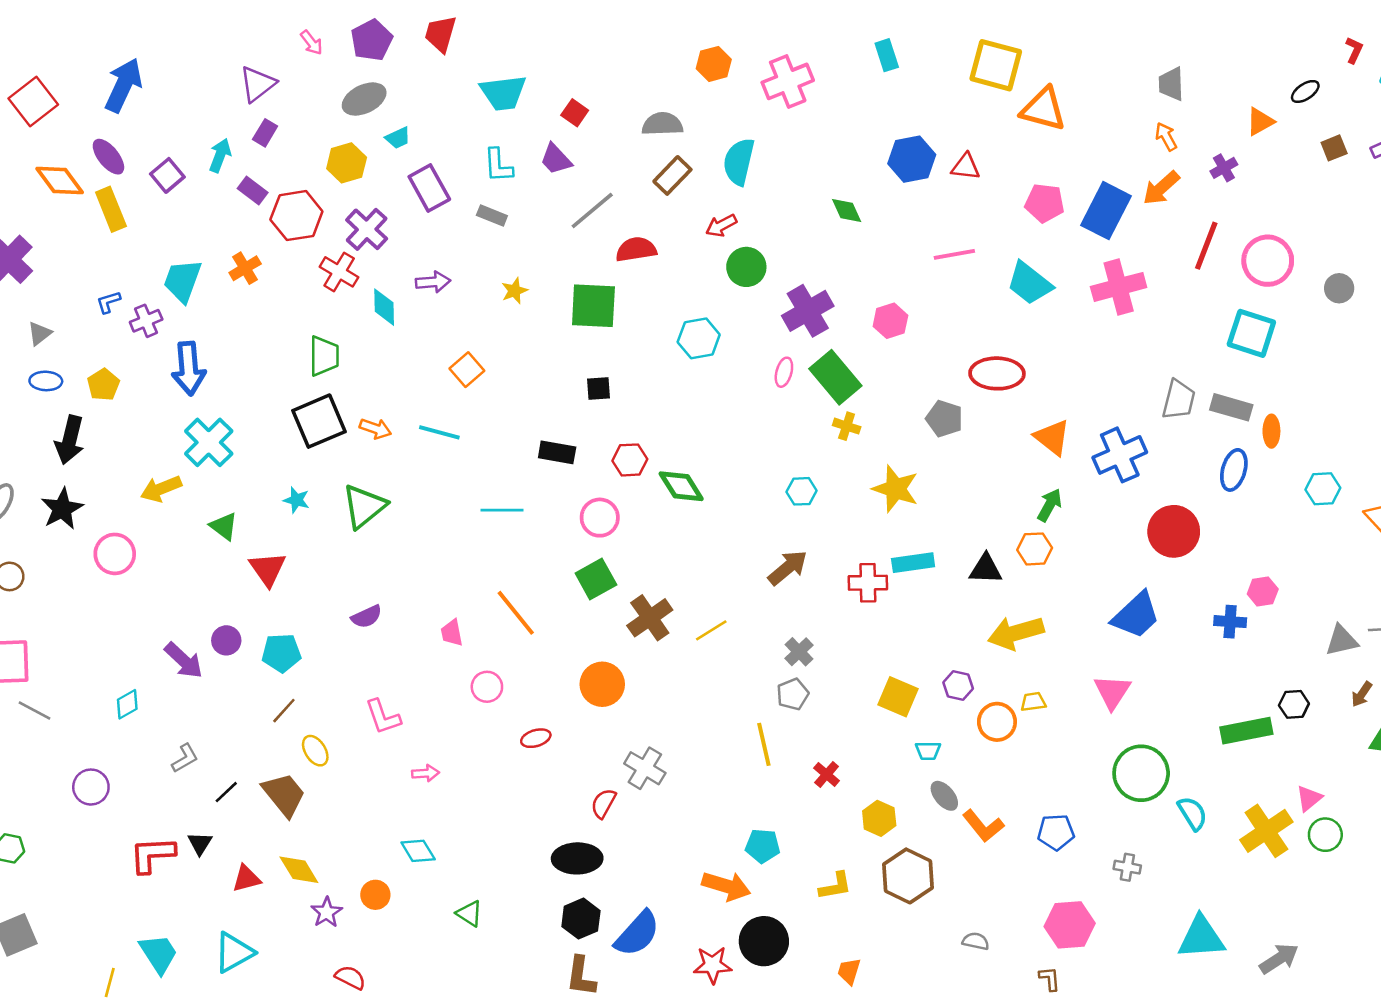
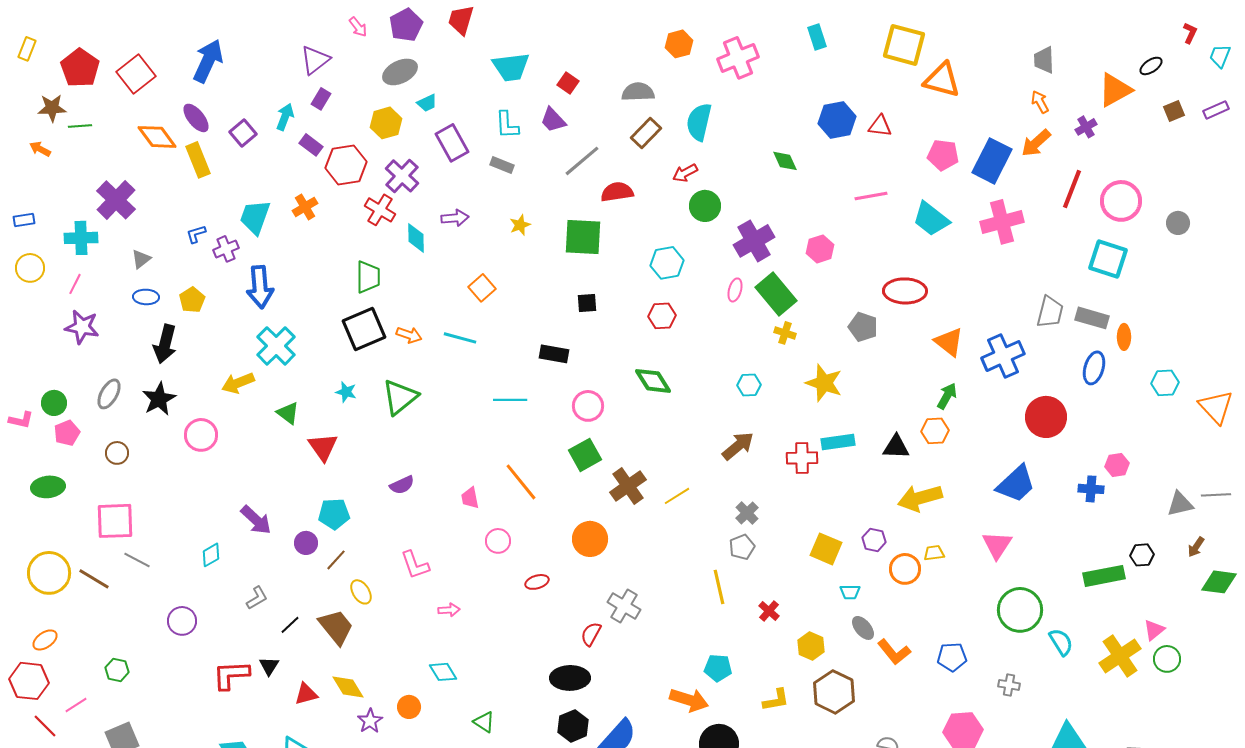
orange triangle: (1260, 122) -> (1115, 90), size x1.5
red hexagon: (630, 460) -> (662, 316), moved
purple circle: (226, 640) -> (306, 543), moved

